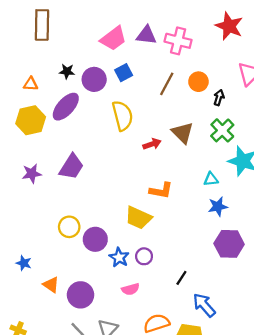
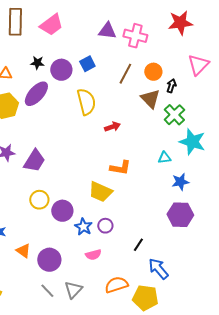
red star: (229, 26) -> (180, 23), turned -30
pink trapezoid: (113, 39) -> (51, 25), moved
brown triangle: (183, 133) -> (150, 99), moved
purple trapezoid: (71, 167) -> (34, 161), moved
blue star: (218, 206) -> (180, 182), moved

